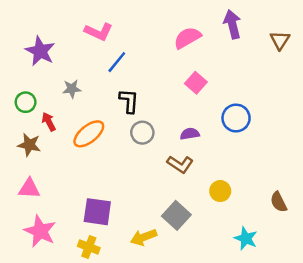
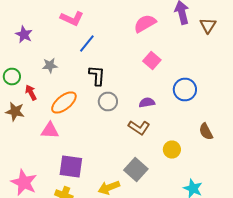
brown triangle: (280, 40) -> (208, 26), moved
purple star: (40, 51) -> (24, 34), size x0.7
pink triangle: (29, 189) -> (50, 130), moved
brown semicircle: (279, 202) -> (206, 132), moved

